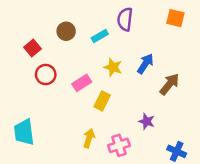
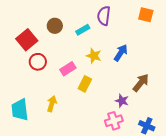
red square: (32, 48) -> (27, 40), size x1.5
brown arrow: (169, 84) -> (141, 83), moved
yellow arrow: (89, 138) -> (52, 104), moved
pink cross: (119, 145) -> (114, 121), moved

